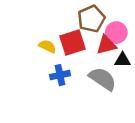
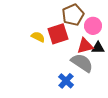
red triangle: (106, 45) -> (85, 46), moved
blue cross: (60, 75) -> (66, 81), moved, turned -35

